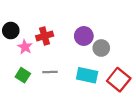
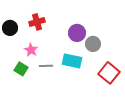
red cross: (45, 36) -> (37, 22), moved
pink star: (25, 47) -> (31, 50), moved
cyan rectangle: (87, 75) -> (72, 61), moved

